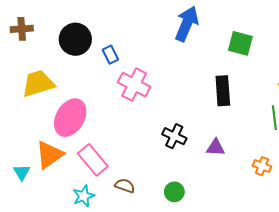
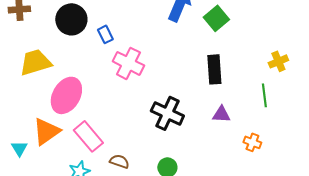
green square: (240, 43) -> (216, 18), moved, turned 35
black cross: (174, 136) -> (167, 113), size x1.4
purple triangle: (216, 148) -> (221, 114), moved

